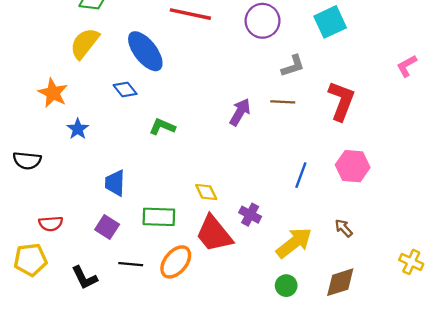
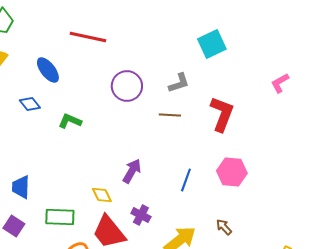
purple circle: (263, 21) -> (127, 86), moved
blue ellipse: (145, 51) -> (48, 70), size x0.7
purple arrow: (240, 112) -> (132, 171), moved
green L-shape: (162, 127) -> (70, 121), moved

